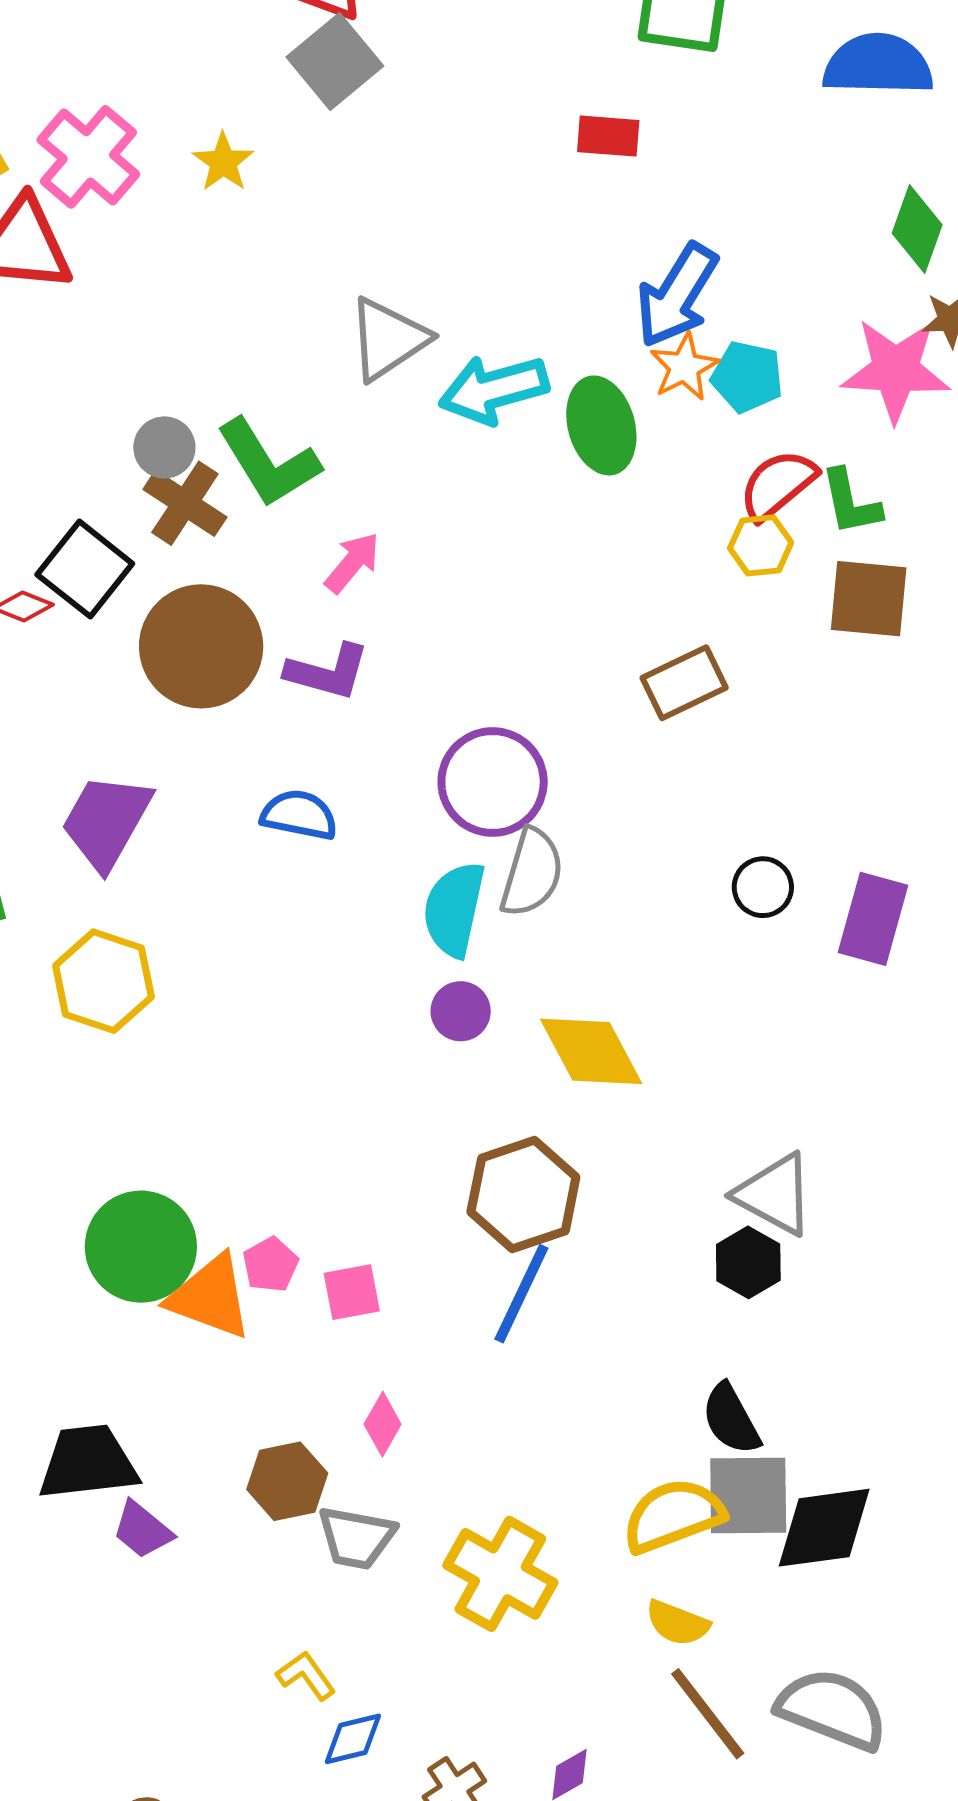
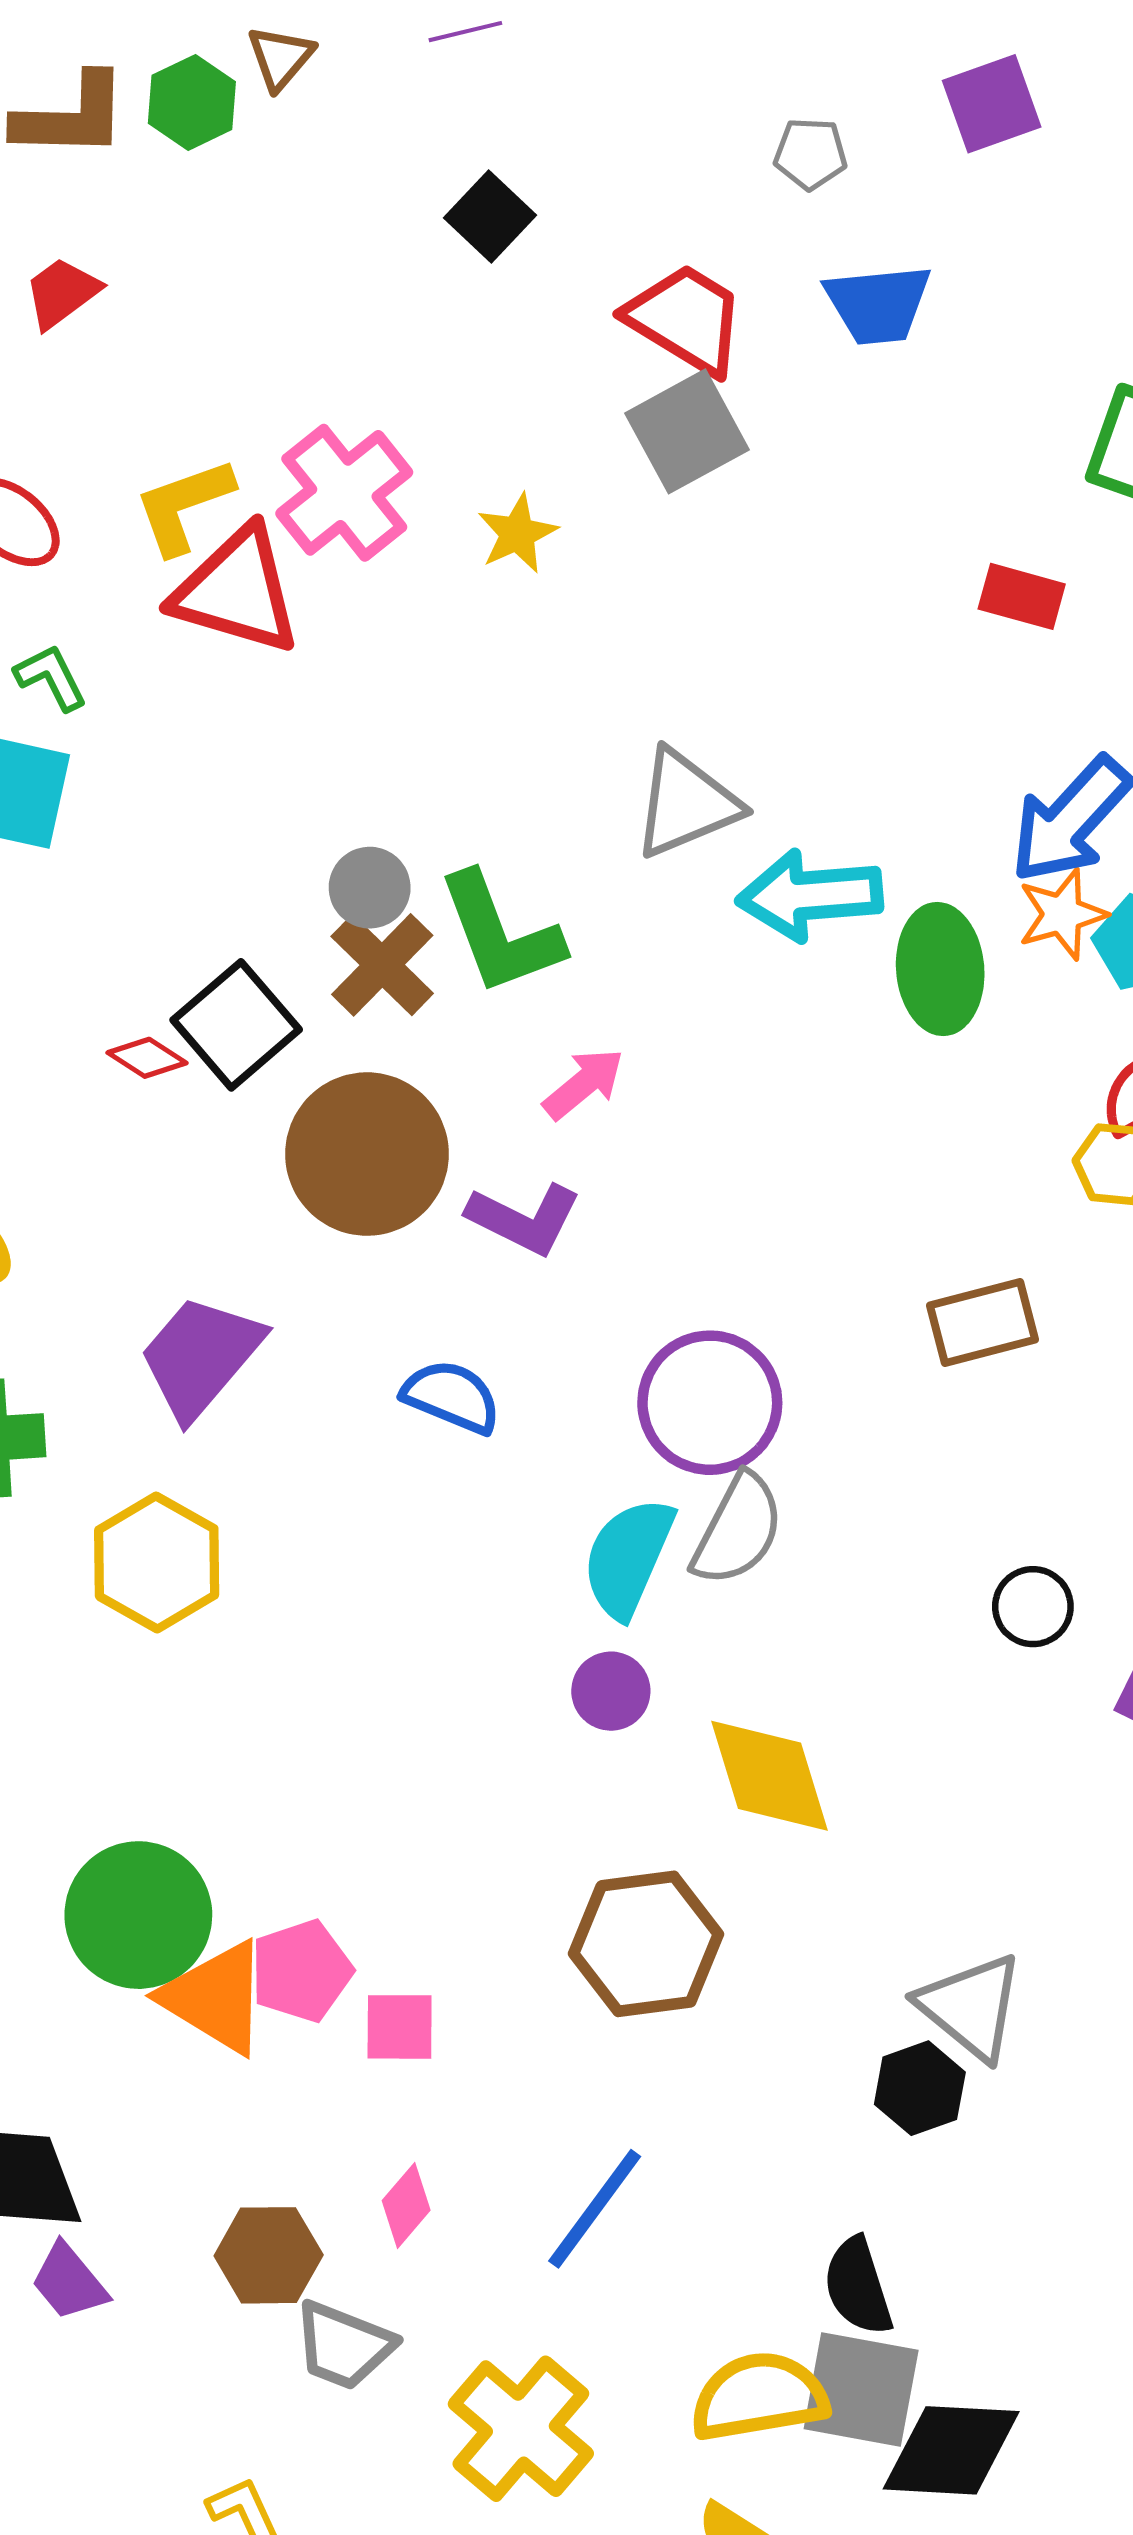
pink pentagon: (270, 1265) -> (301, 1971), size x1.4
blue line: (521, 1294) -> (595, 2209), moved

